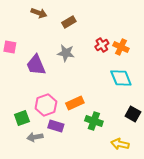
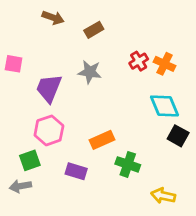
purple trapezoid: (36, 65) -> (49, 88), turned 45
pink hexagon: (46, 105) -> (49, 130), moved
black square: (133, 114) -> (178, 136), moved
gray arrow: (35, 137) -> (20, 186), moved

